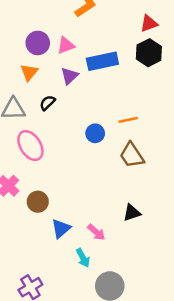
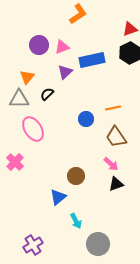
orange triangle: (29, 72) -> (27, 77), moved
brown circle: (38, 202) -> (76, 176), moved
pink arrow: (96, 232) -> (111, 164), moved

